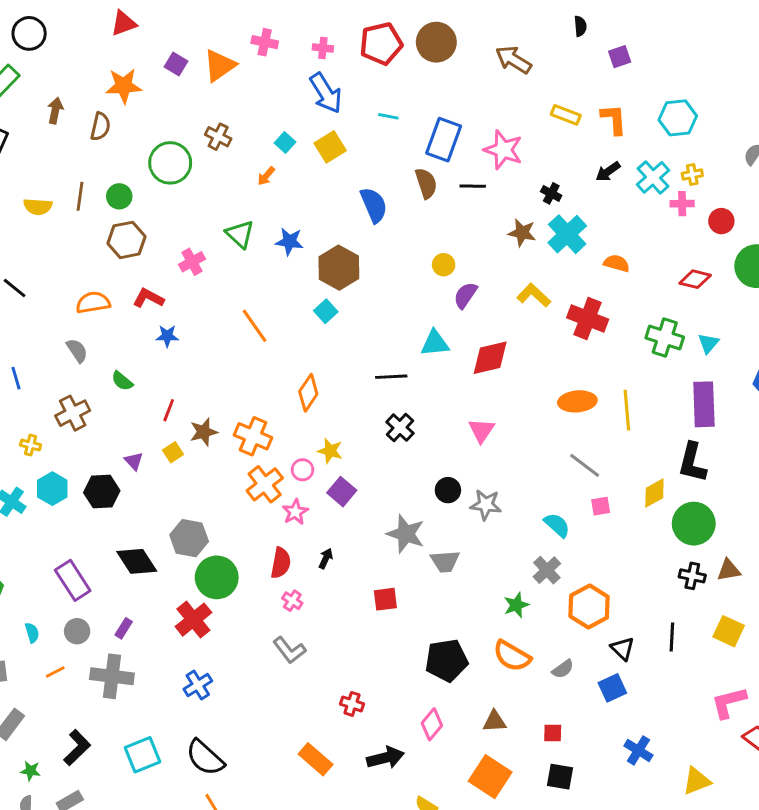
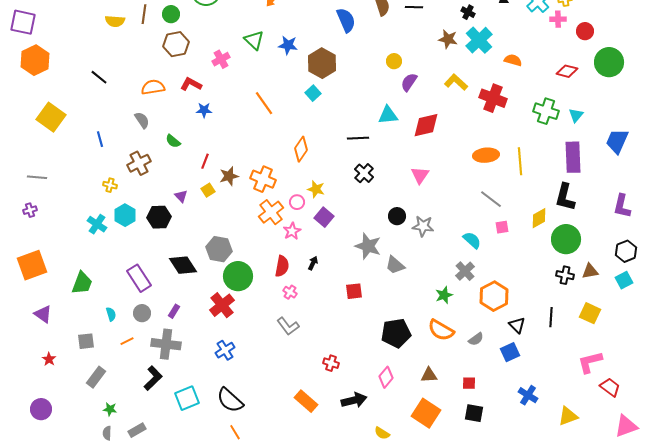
gray trapezoid: (445, 561) -> (395, 265), turned 45
black L-shape: (77, 748) -> (153, 378), moved

